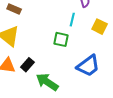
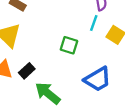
cyan line: (72, 20) -> (94, 23), moved

